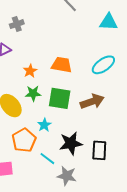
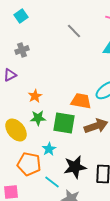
orange trapezoid: (62, 65) -> (81, 101), moved
orange pentagon: (24, 140) -> (29, 164), turned -30

